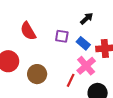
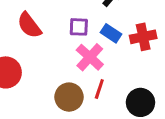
pink cross: (86, 66) -> (90, 57), moved
brown circle: (37, 74) -> (69, 97), moved

